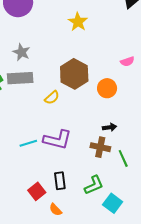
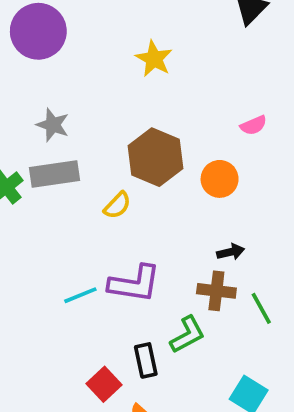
green L-shape: (94, 185) -> (187, 335), moved

